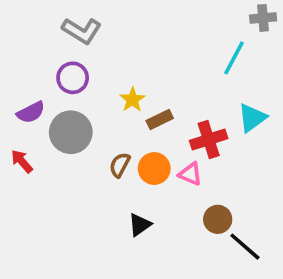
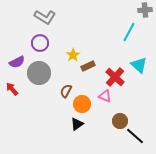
cyan triangle: (252, 118) -> (139, 65), turned -42
red cross: (209, 140) -> (115, 77), turned -30
orange circle: (154, 169) -> (82, 104), moved

